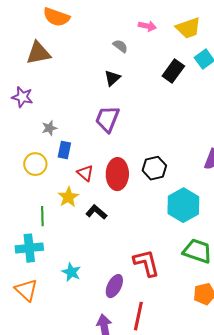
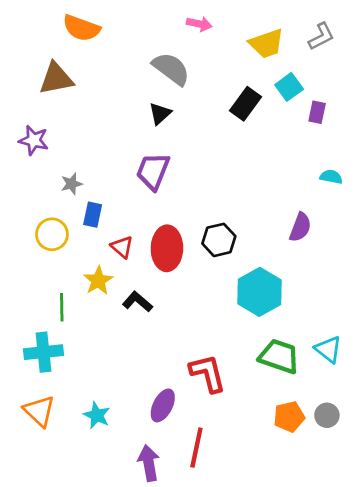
pink arrow: (147, 26) -> (199, 24), moved
gray semicircle: (120, 46) -> (171, 69), size x1.8
cyan star: (71, 272) -> (97, 415), moved

